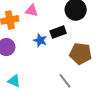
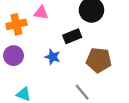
blue star: (40, 40) -> (53, 57), moved

